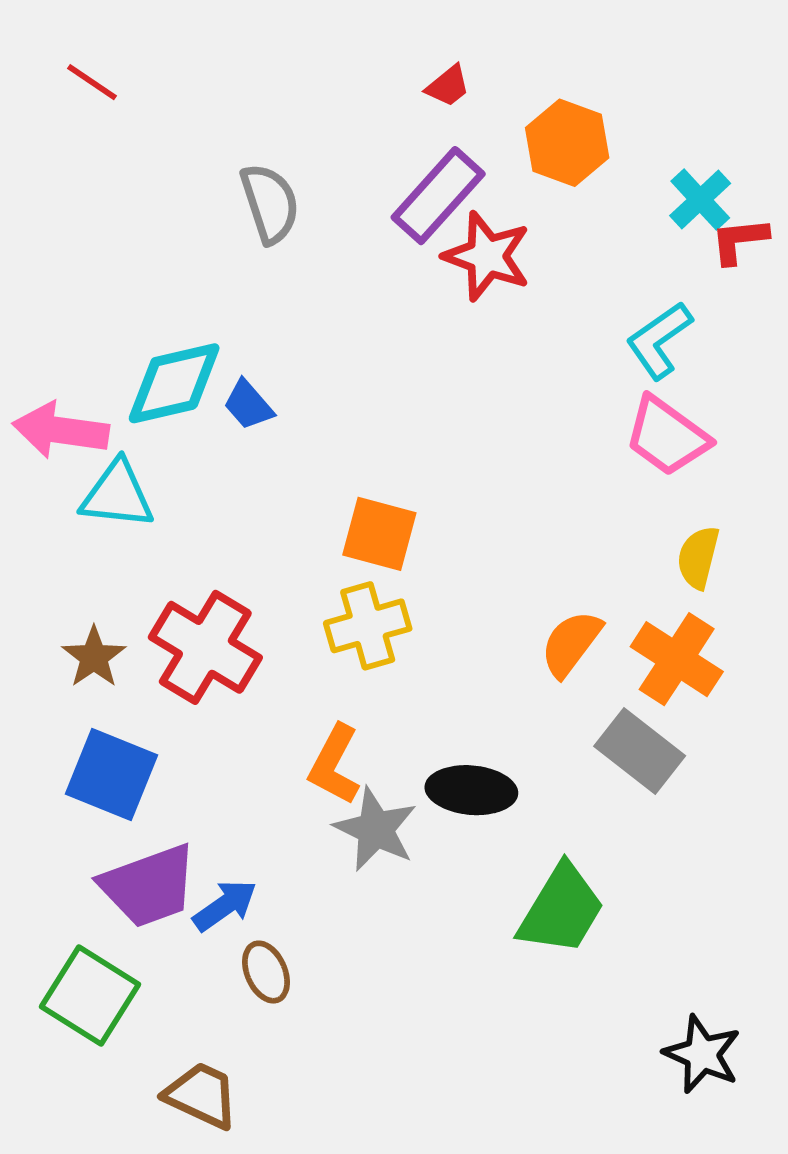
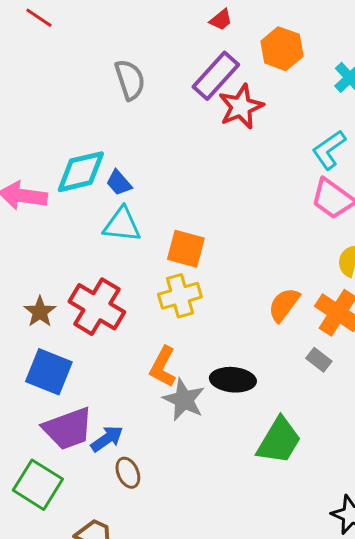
red star: (487, 256) -> (241, 107), turned 30
cyan triangle: (117, 495) -> (122, 225), moved
gray rectangle: (640, 751) -> (319, 360), size x0.6

